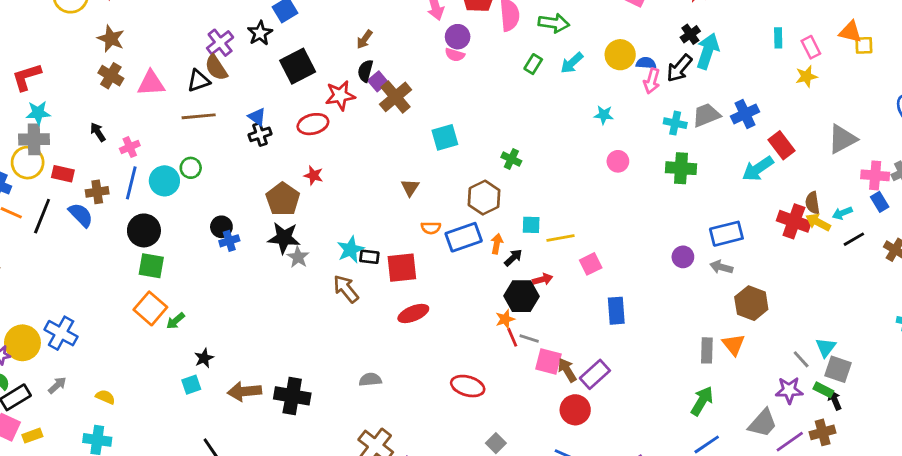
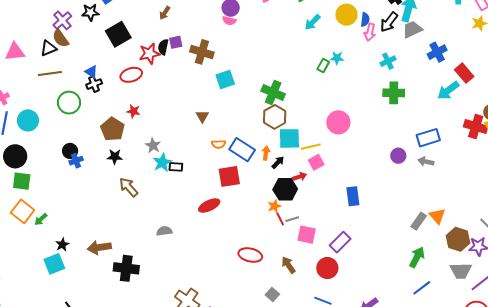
black star: (260, 33) -> (90, 12), turned 30
blue semicircle: (646, 63) -> (365, 20), turned 96
green rectangle: (533, 64) -> (323, 65), moved
black semicircle: (365, 71) -> (163, 47), moved
purple square: (378, 81) -> (176, 42), turned 32
brown cross: (396, 97) -> (202, 52), moved, turned -30
gray trapezoid: (706, 115) -> (412, 29), moved
cyan cross: (675, 123) -> (388, 61), turned -35
green cross: (511, 159) -> (273, 92), size x1.6
pink circle: (618, 161) -> (338, 122), moved, size x1.5
green circle: (191, 168) -> (69, 103), moved, size x1.5
brown hexagon: (484, 198) -> (275, 117), moved
cyan square: (531, 225) -> (289, 138), size x1.6
blue rectangle: (464, 237) -> (242, 150), turned 55
black star: (284, 238) -> (115, 157), size x0.7
gray star: (298, 257) -> (153, 145), moved
pink square: (591, 264) -> (316, 162), moved
red square: (402, 268) -> (229, 176), moved
brown arrow: (346, 289) -> (129, 187), moved
brown hexagon: (751, 303) -> (458, 239), moved
gray line: (529, 339) -> (292, 219), turned -32
gray rectangle: (707, 350) -> (419, 221), turned 36
brown arrow: (567, 370) -> (288, 265), moved
gray semicircle: (370, 380) -> (164, 231), moved
cyan square: (191, 385) -> (54, 264), size x1.5
brown arrow: (244, 391) -> (99, 247), moved
gray trapezoid: (763, 423) -> (461, 271), turned 50

